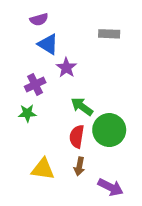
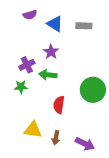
blue triangle: (48, 44) -> (55, 24), moved
green arrow: (82, 107) -> (48, 75), moved, turned -30
green circle: (109, 130) -> (93, 90), moved
brown arrow: (79, 166) -> (56, 138), moved

